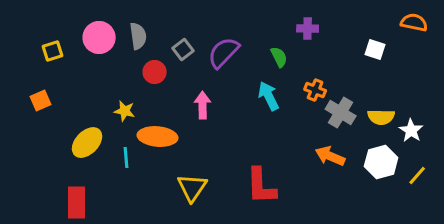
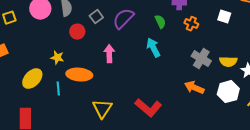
orange cross: (315, 90) -> (191, 24), moved
red L-shape: (261, 186) -> (148, 108), turned -48

